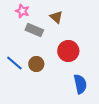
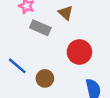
brown circle: (36, 64) -> (45, 78), moved

